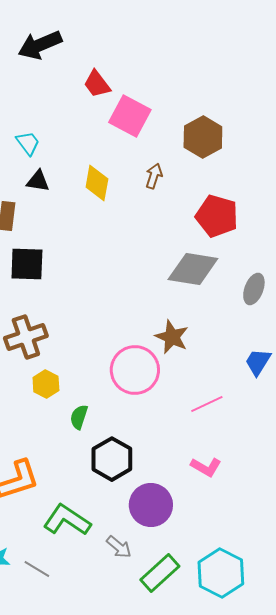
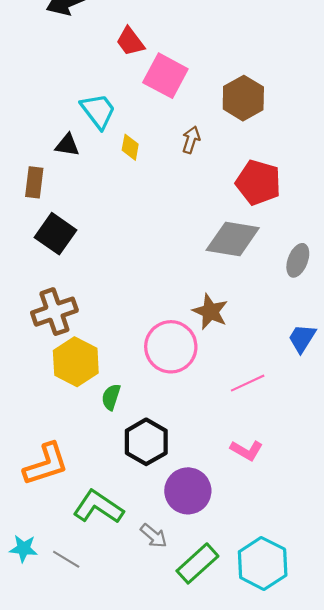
cyan trapezoid: (28, 143) -> (98, 111), moved, size x1.4
yellow diamond: (97, 183) -> (130, 147), size x0.7
black square: (27, 264) -> (56, 234), turned 33
yellow hexagon: (46, 384) -> (76, 362), size x1.6

